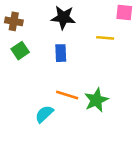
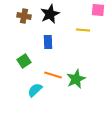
black star: (63, 18) -> (50, 14), turned -30
brown cross: (14, 21) -> (24, 16), moved
green square: (20, 51) -> (24, 61), moved

